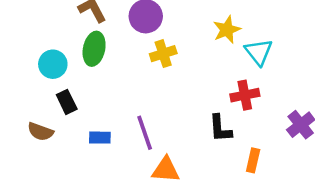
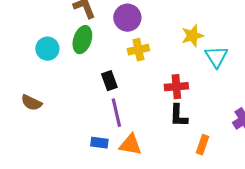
red cross: (245, 95) -> (176, 87), moved
black rectangle: (67, 102) -> (109, 81), moved
blue rectangle: (100, 138) -> (99, 143), moved

